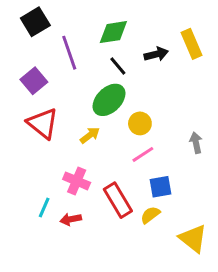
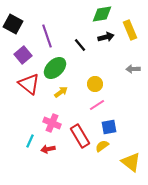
black square: (35, 22) -> (13, 24), moved, turned -30
green diamond: (113, 32) -> (102, 14), moved
green ellipse: (109, 100) -> (55, 68), moved
gray arrow: (196, 143) -> (133, 69), moved, turned -80

